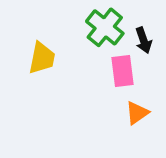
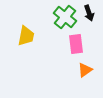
black arrow: (144, 40) -> (89, 13), moved

